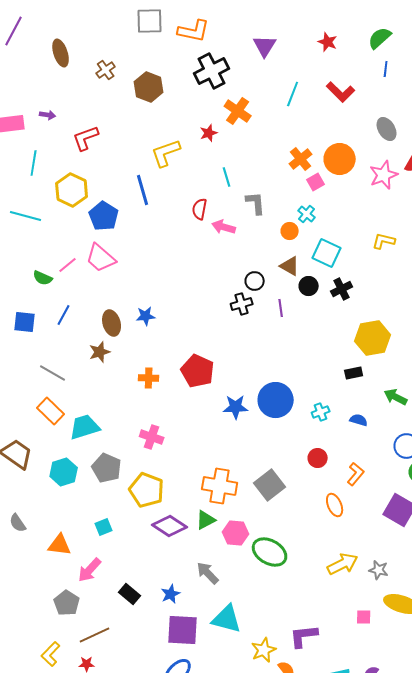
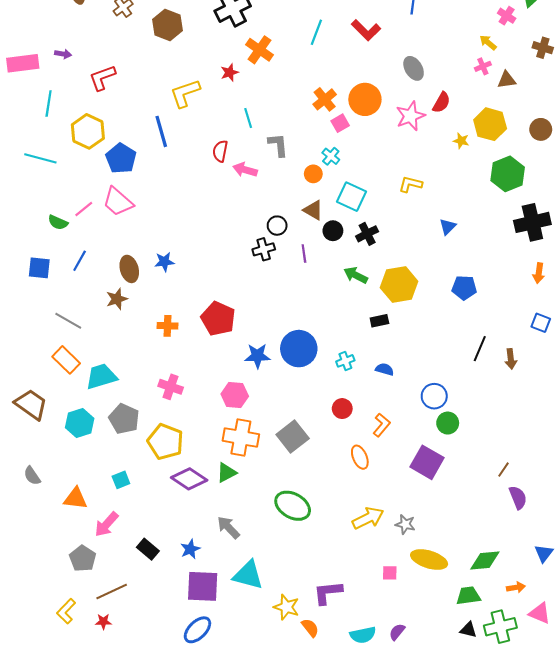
green arrow: (396, 397) -> (356, 275), moved
pink hexagon: (236, 533) -> (235, 395), moved
yellow star: (264, 650) -> (286, 607), turned -30

